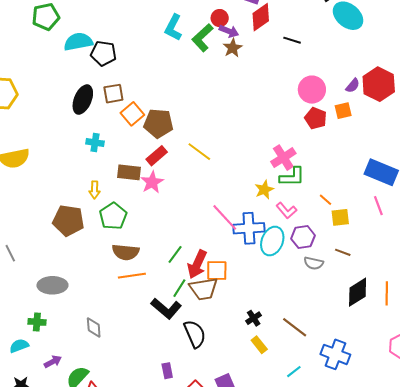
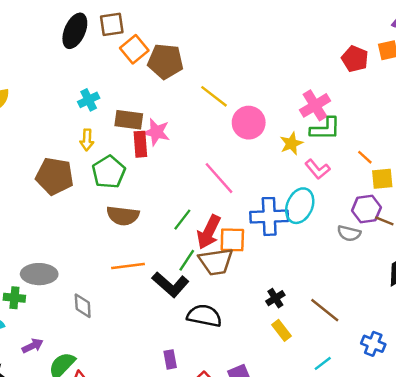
pink circle: (312, 90) -> (249, 123), moved
cyan cross: (95, 143) -> (89, 100), moved, turned -36
red rectangle: (157, 156) -> (140, 144), moved, turned -55
pink star: (152, 182) -> (156, 132), turned -30
pink line: (225, 217) -> (219, 178), moved
blue cross: (249, 228) -> (269, 216), moved
purple hexagon: (303, 237) -> (366, 209), moved
orange line: (132, 276) -> (128, 266), moved
gray ellipse: (52, 285) -> (39, 274), moved
black semicircle: (195, 334) -> (204, 316), turned -56
blue cross: (335, 354) -> (373, 344), size x0.7

